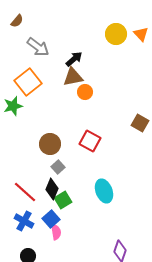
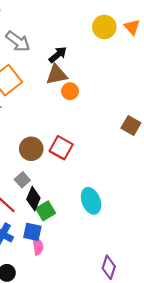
red square: (90, 141) -> (61, 148), moved
gray square: (58, 167) -> (22, 180), moved
blue square: (51, 219) -> (32, 232), turned -36

